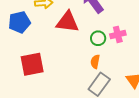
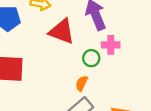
pink cross: (118, 34) -> (111, 45), moved

